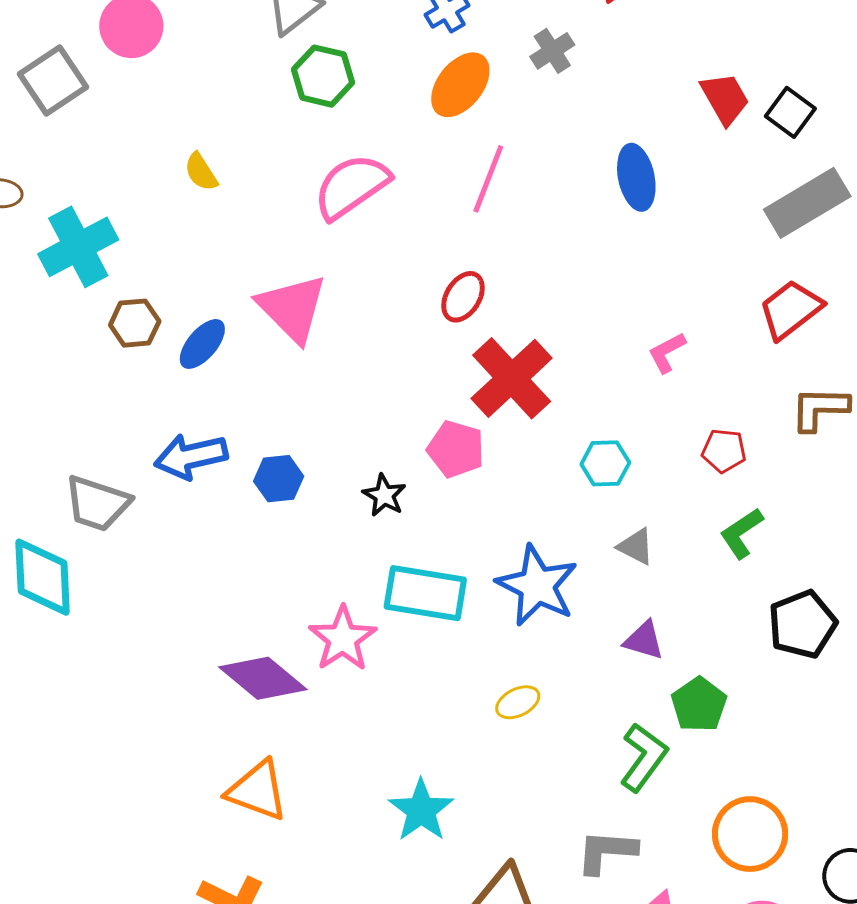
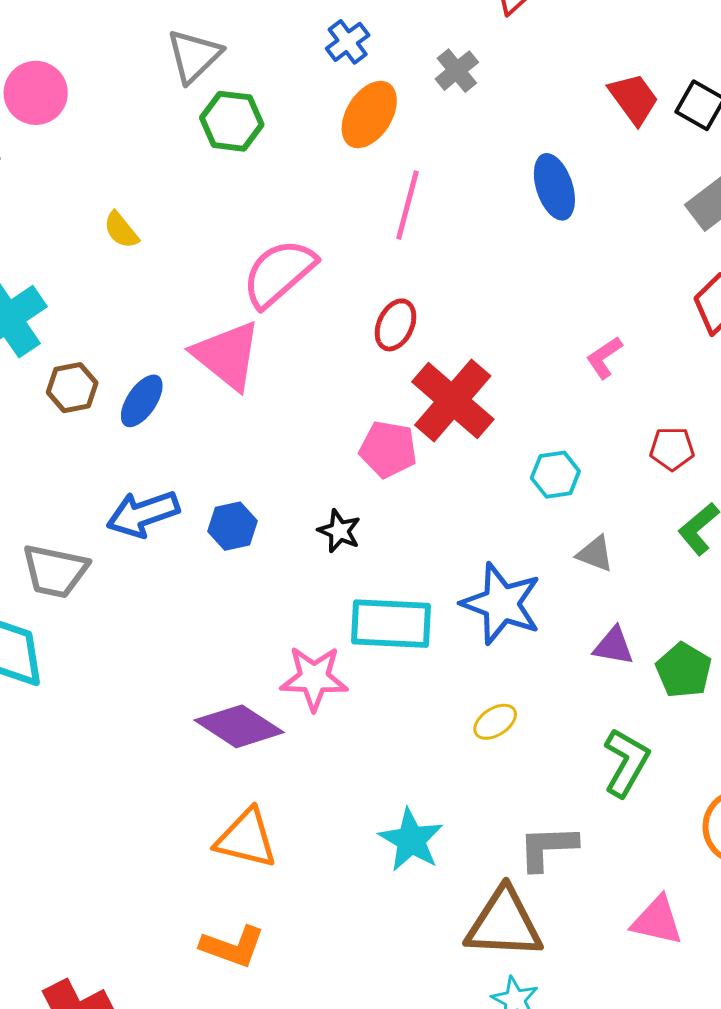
pink semicircle: (351, 186) -> (279, 273), moved
pink pentagon: (456, 449) -> (388, 449), moved
pink star: (343, 639) -> (314, 678), turned -30
green pentagon: (699, 705) -> (684, 670), moved
gray L-shape: (606, 852) -> (548, 848), moved

